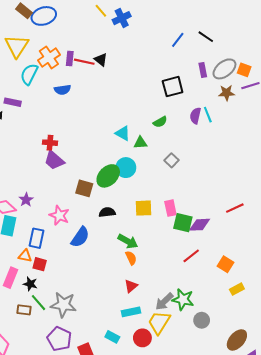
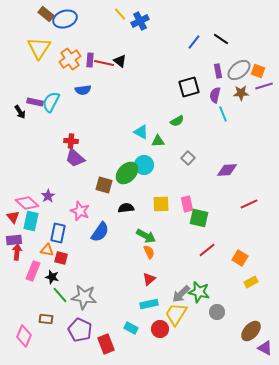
cyan semicircle: (29, 74) -> (51, 102), moved
purple semicircle: (195, 116) -> (215, 95), moved
purple diamond: (200, 225) -> (227, 170), moved
brown rectangle: (24, 310) -> (46, 319), moved

